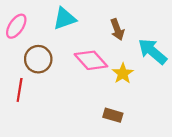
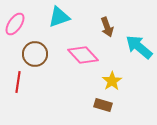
yellow star: (123, 73) -> (112, 81), moved

